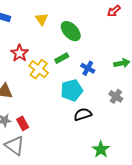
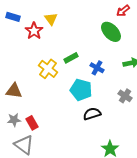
green ellipse: (71, 31) -> (111, 32), moved
red star: (20, 53) -> (34, 31), moved
cyan pentagon: (72, 90) -> (81, 90), turned 30

